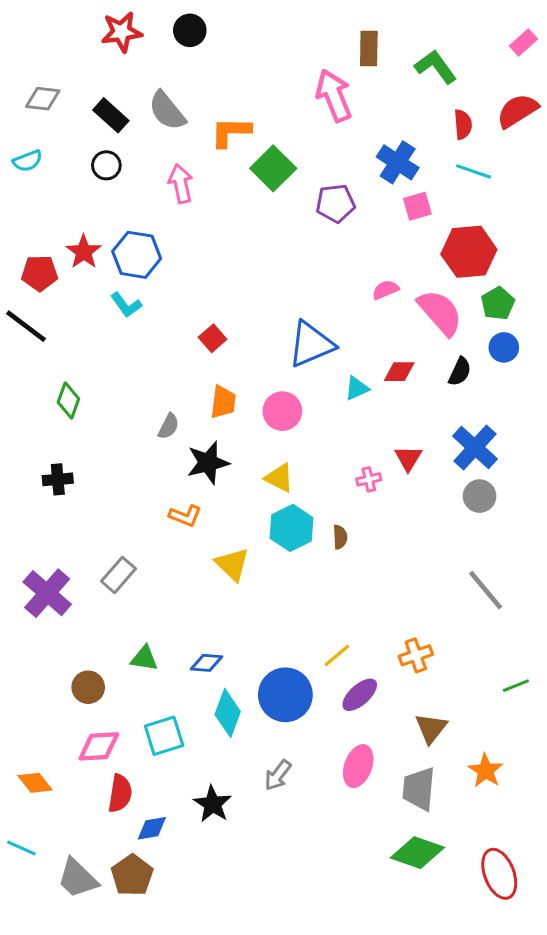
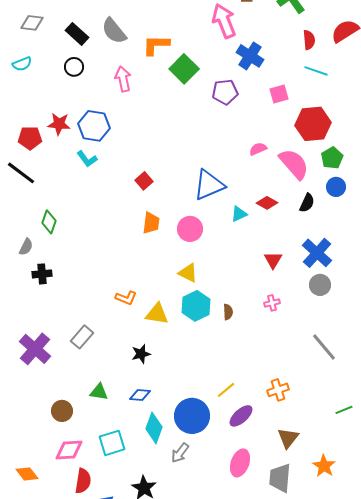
blue cross: (398, 162) -> (250, 56), moved
red star: (84, 252) -> (59, 124), turned -30
red diamond: (399, 372) -> (267, 203), turned 30
gray semicircle: (169, 426) -> (26, 247), moved
black star: (208, 463) -> (141, 354), moved, size x0.7
pink cross: (369, 479) -> (272, 303), moved
yellow triangle: (232, 564) -> (157, 314), moved, turned -35
gray arrow: (278, 775) -> (180, 453), moved

